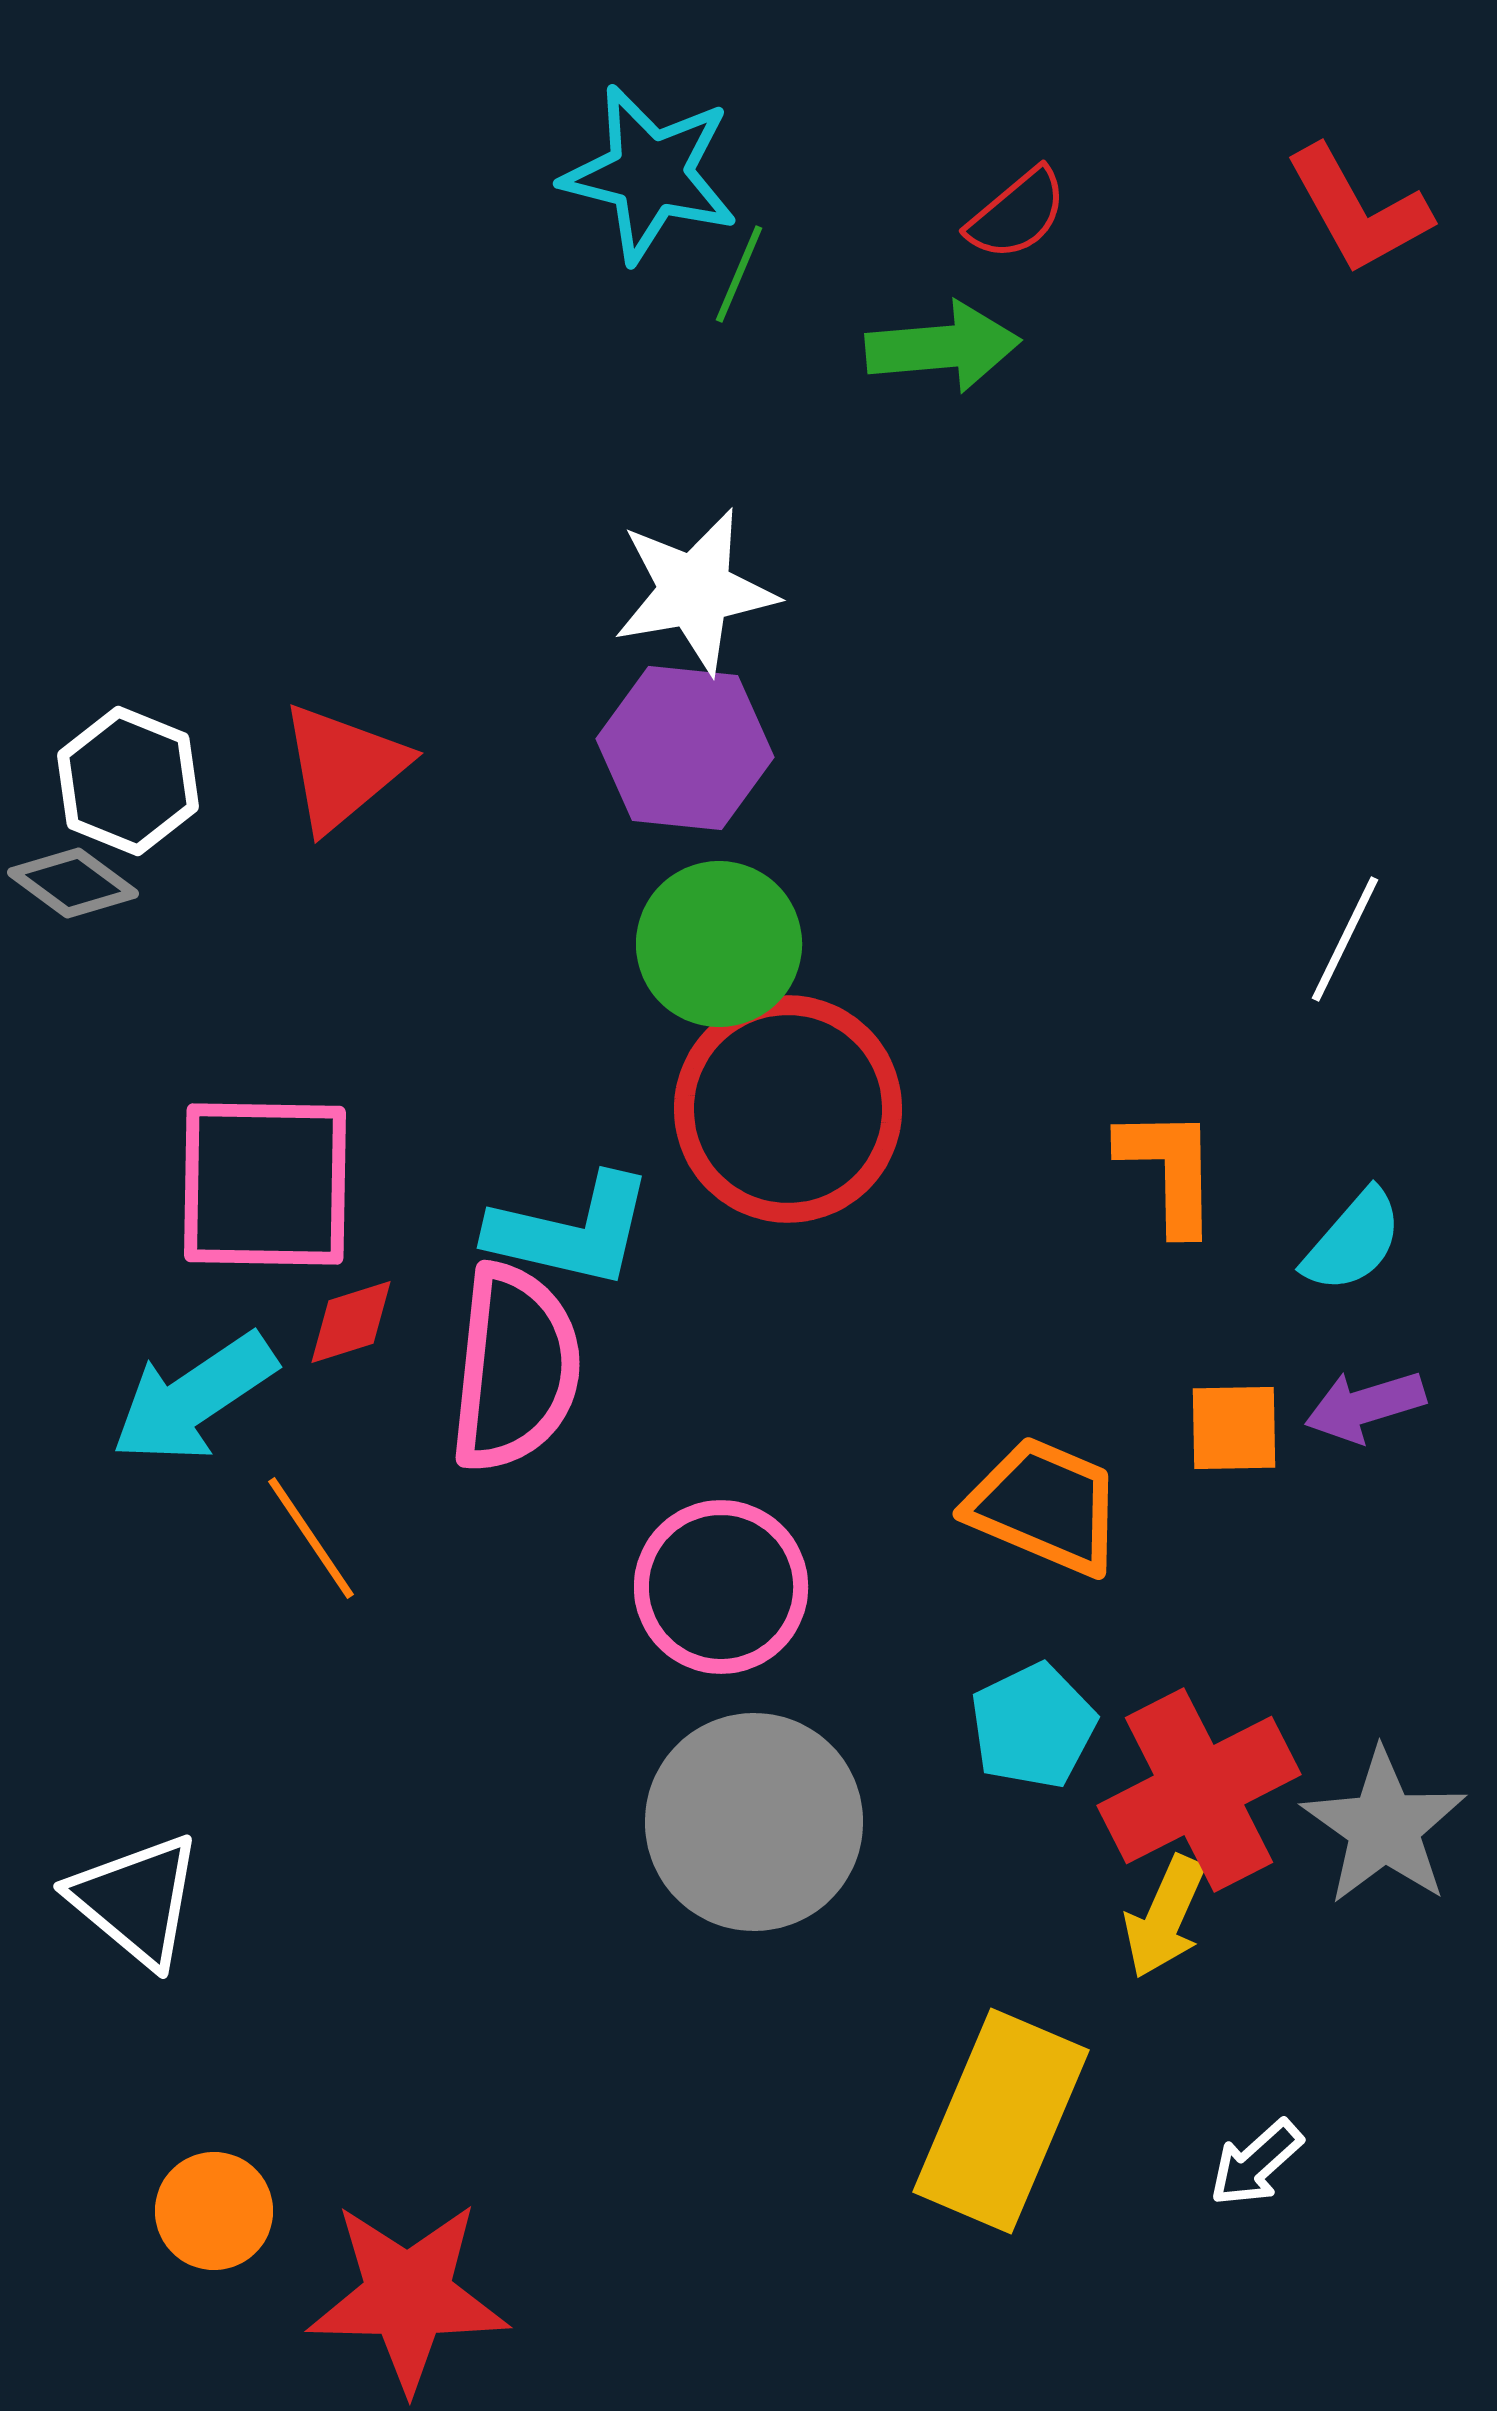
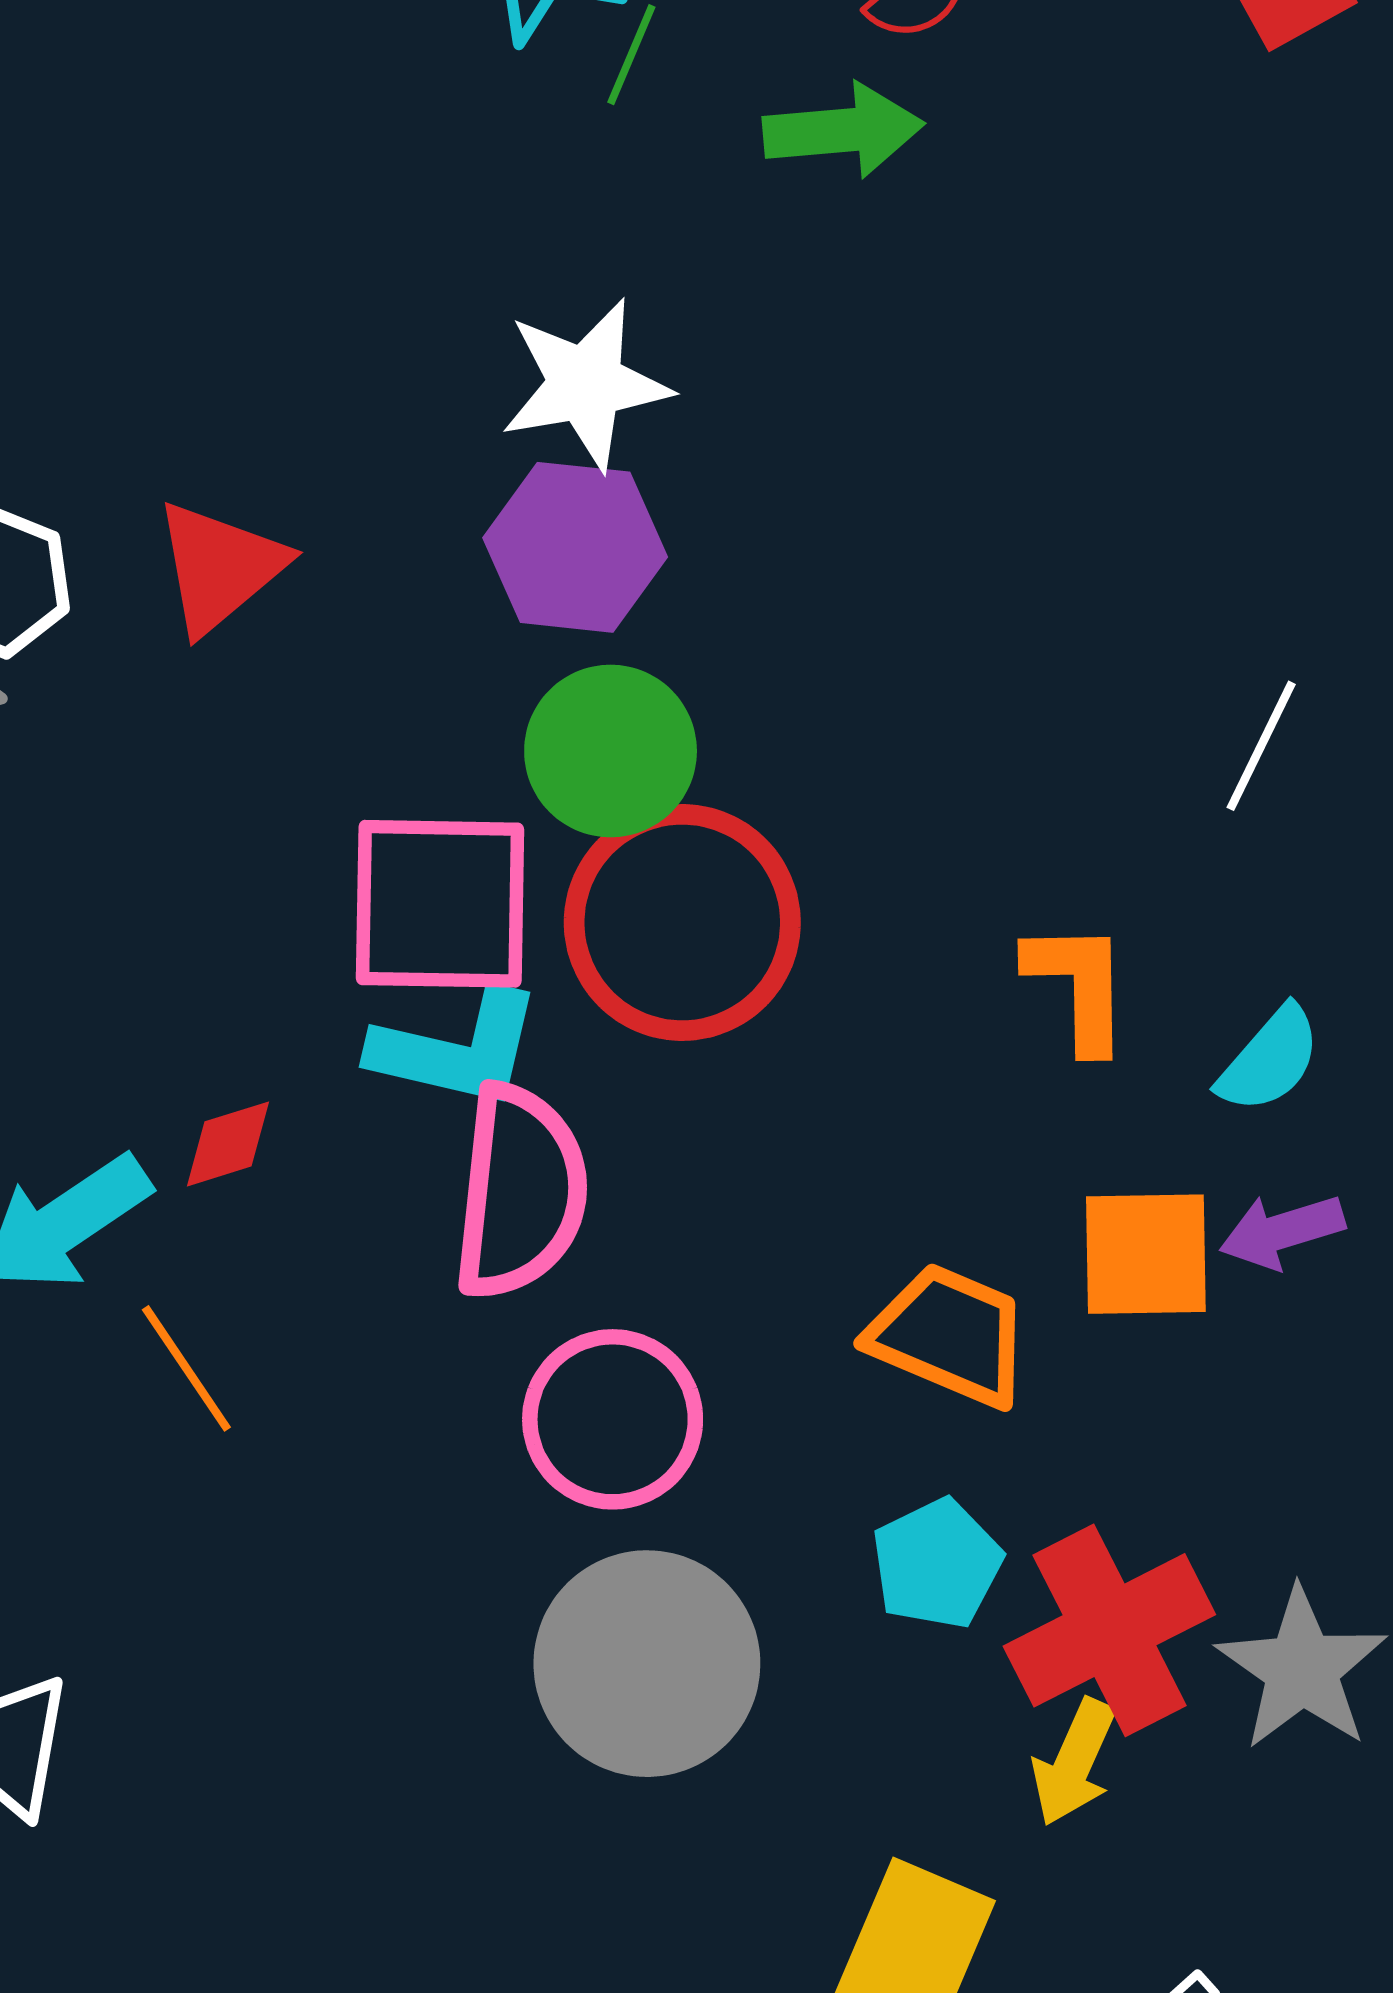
pink square: (265, 1184) -> (440, 904), moved
pink semicircle: (515, 1368) -> (520, 1192), moved
orange square: (1234, 1428) -> (1146, 1254), size x1.4

